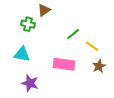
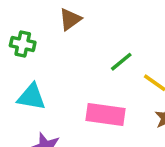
green cross: (28, 24) -> (23, 44), moved

